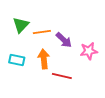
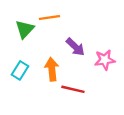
orange line: (42, 32) -> (49, 17), moved
cyan rectangle: (17, 60) -> (20, 70), turned -70

